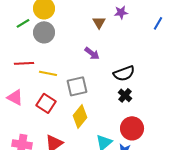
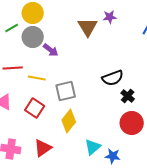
brown triangle: (99, 22) -> (88, 27), size x1.5
purple arrow: (92, 53) -> (51, 50), moved
black cross: (125, 95) -> (128, 96), moved
red circle: (132, 128) -> (132, 123), moved

